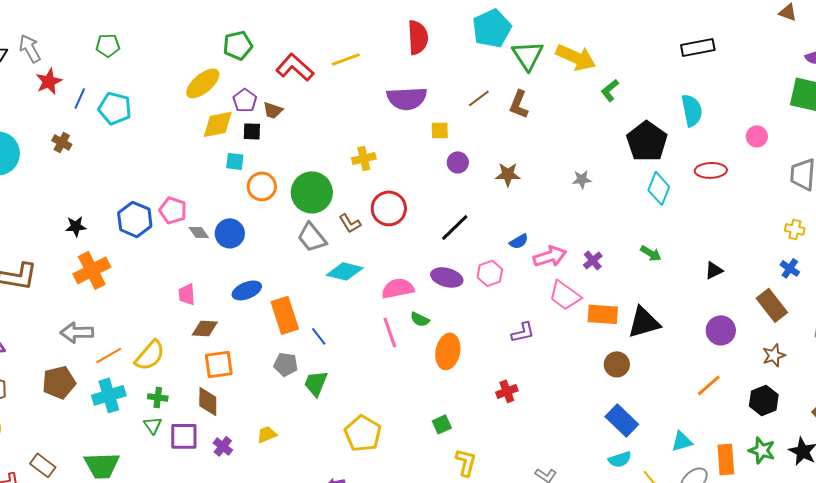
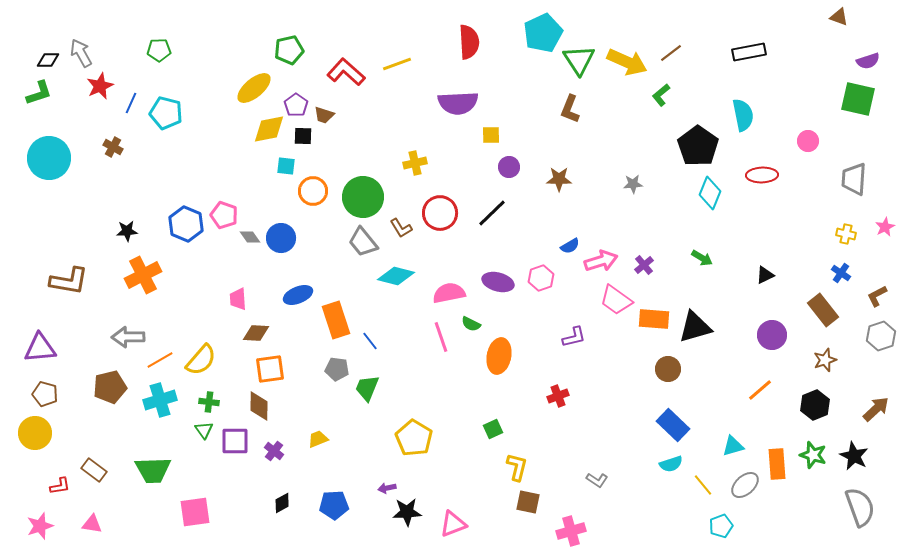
brown line: (479, 98) -> (671, 53), moved
black line: (455, 227) -> (492, 213), moved

